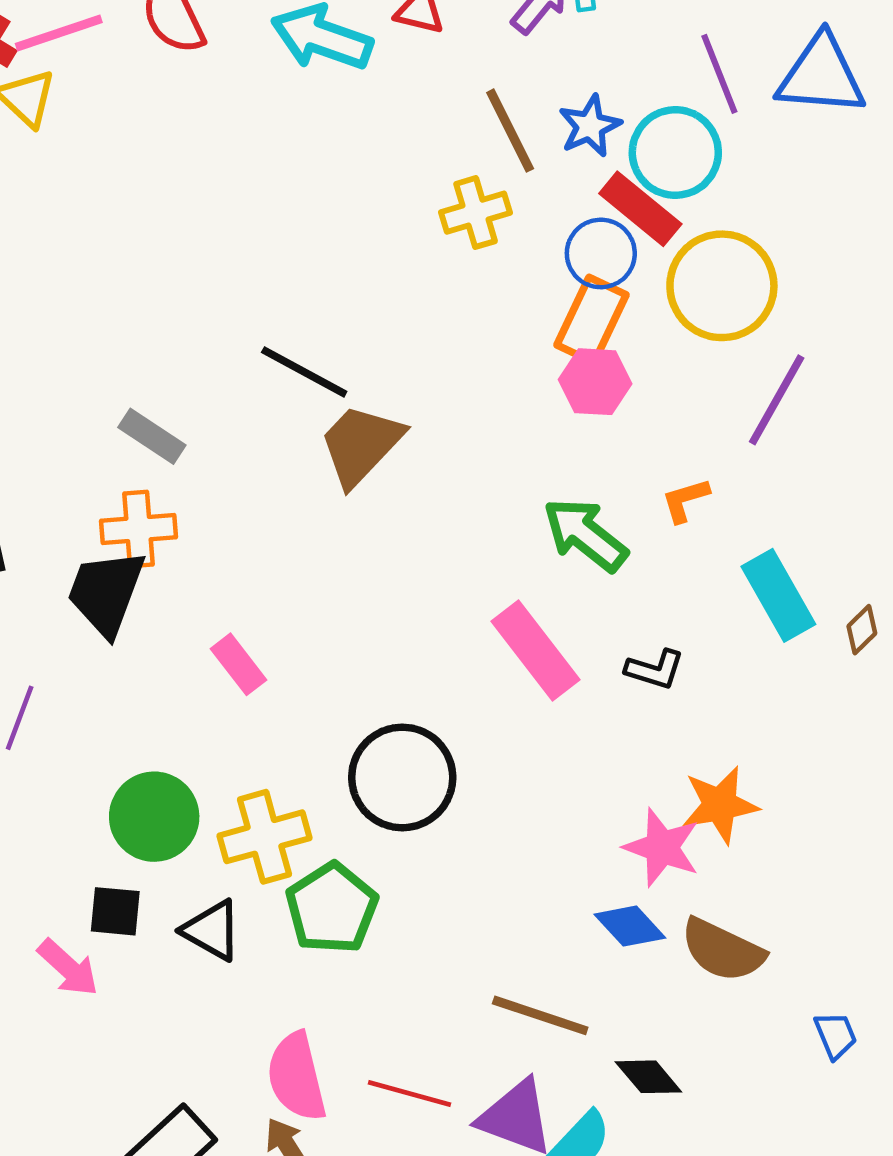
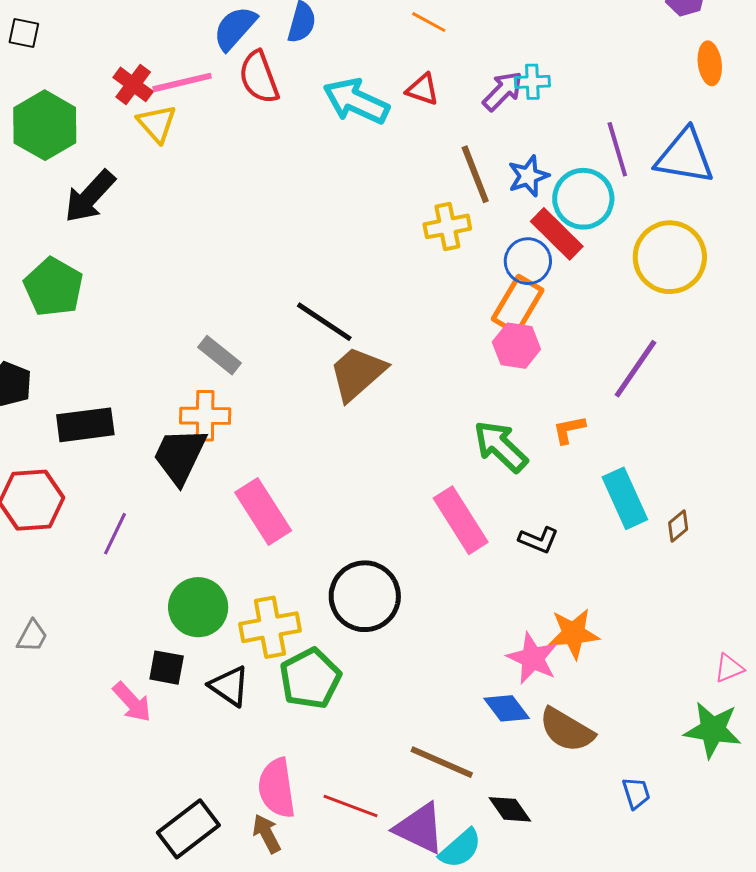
yellow circle: (722, 286) -> (670, 257), moved
pink rectangle: (238, 664) -> (263, 511), size x1.6

